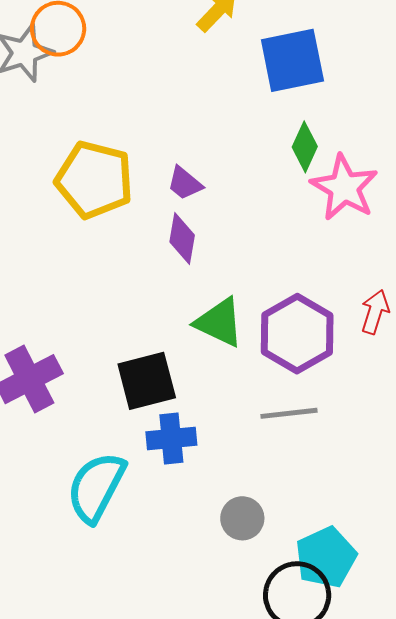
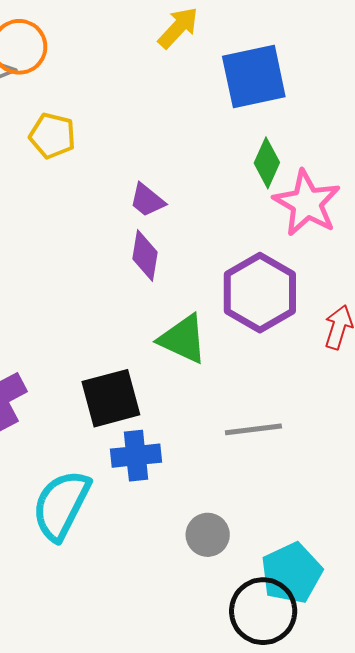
yellow pentagon: (94, 180) -> (52, 136), moved, size x0.6
purple hexagon: (297, 334) -> (260, 293), moved

